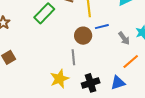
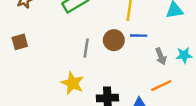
gray line: (73, 57) -> (86, 48), moved
yellow star: (59, 79) -> (72, 83), turned 30

